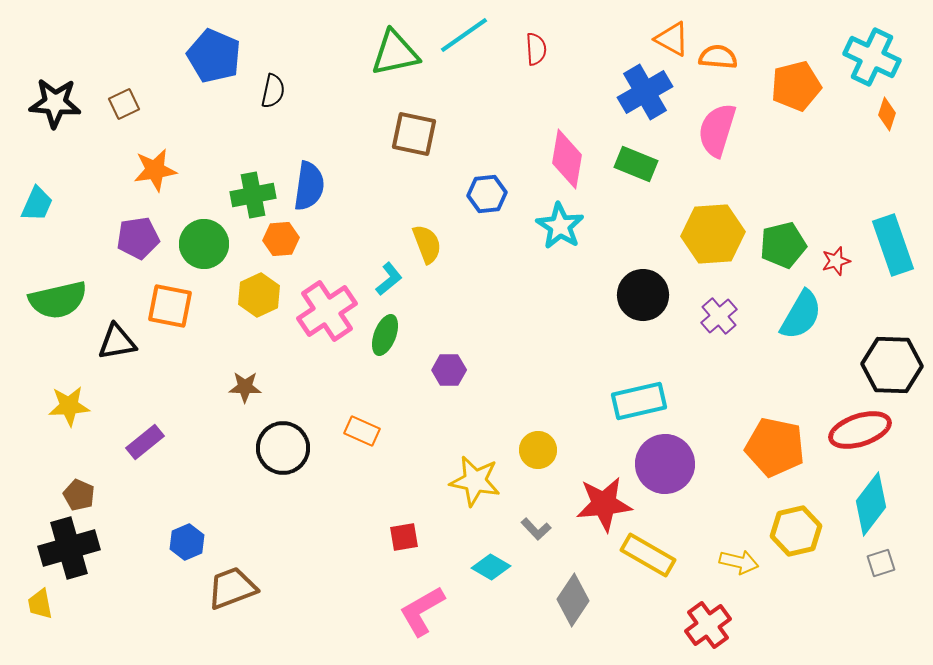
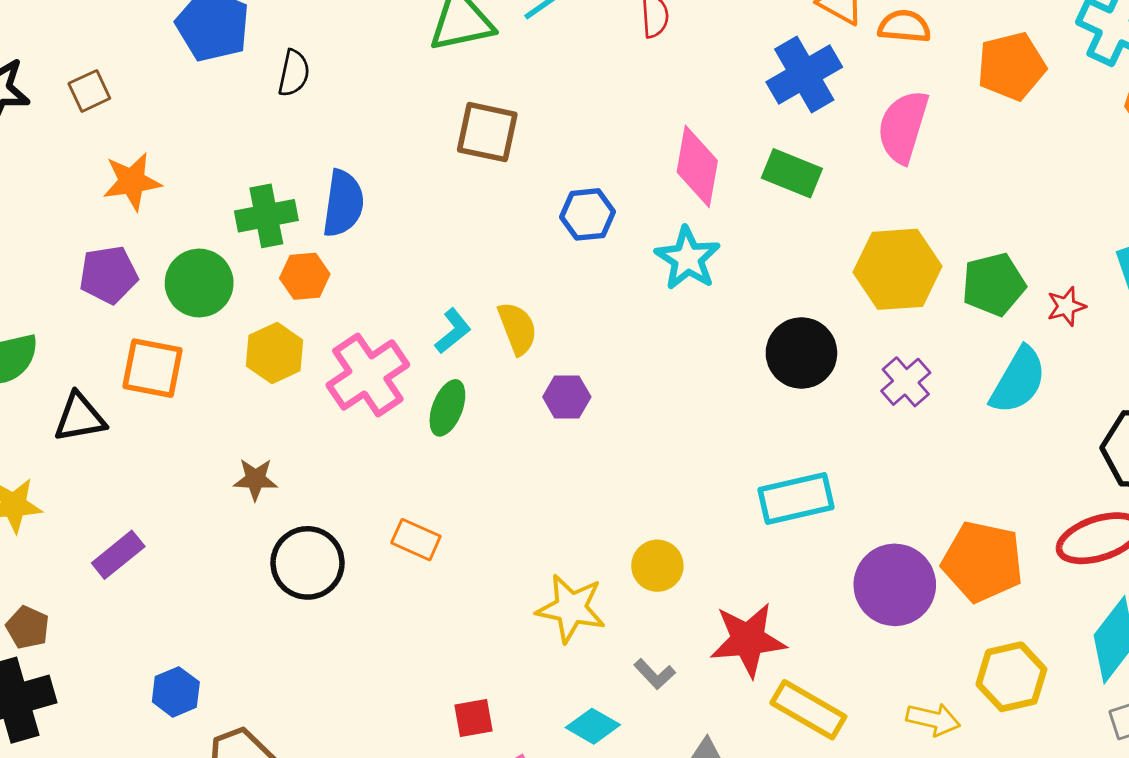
yellow semicircle: (427, 244) -> (517, 328), moved
purple hexagon: (449, 370) -> (567, 397), moved
purple circle: (665, 464) -> (895, 585), moved
red square: (404, 537) -> (474, 718), moved

